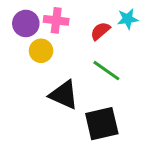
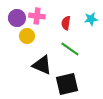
cyan star: (128, 19) -> (91, 19), moved
red semicircle: (100, 31) -> (66, 23), turned -40

